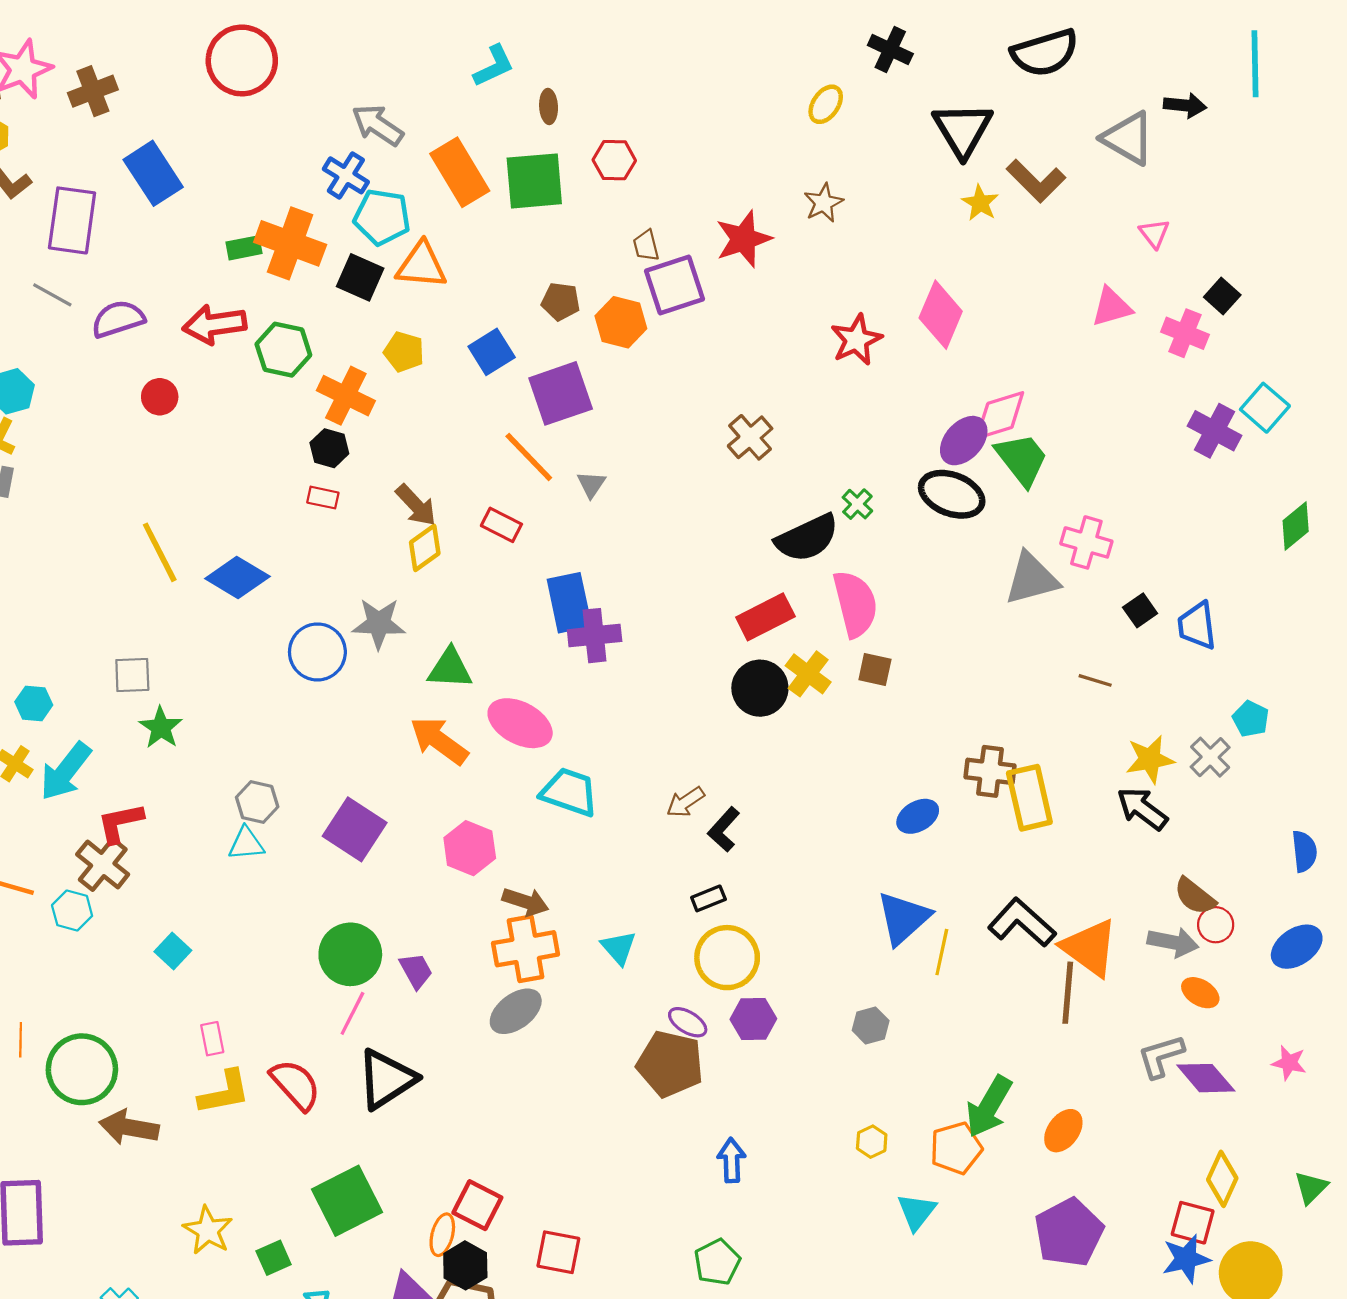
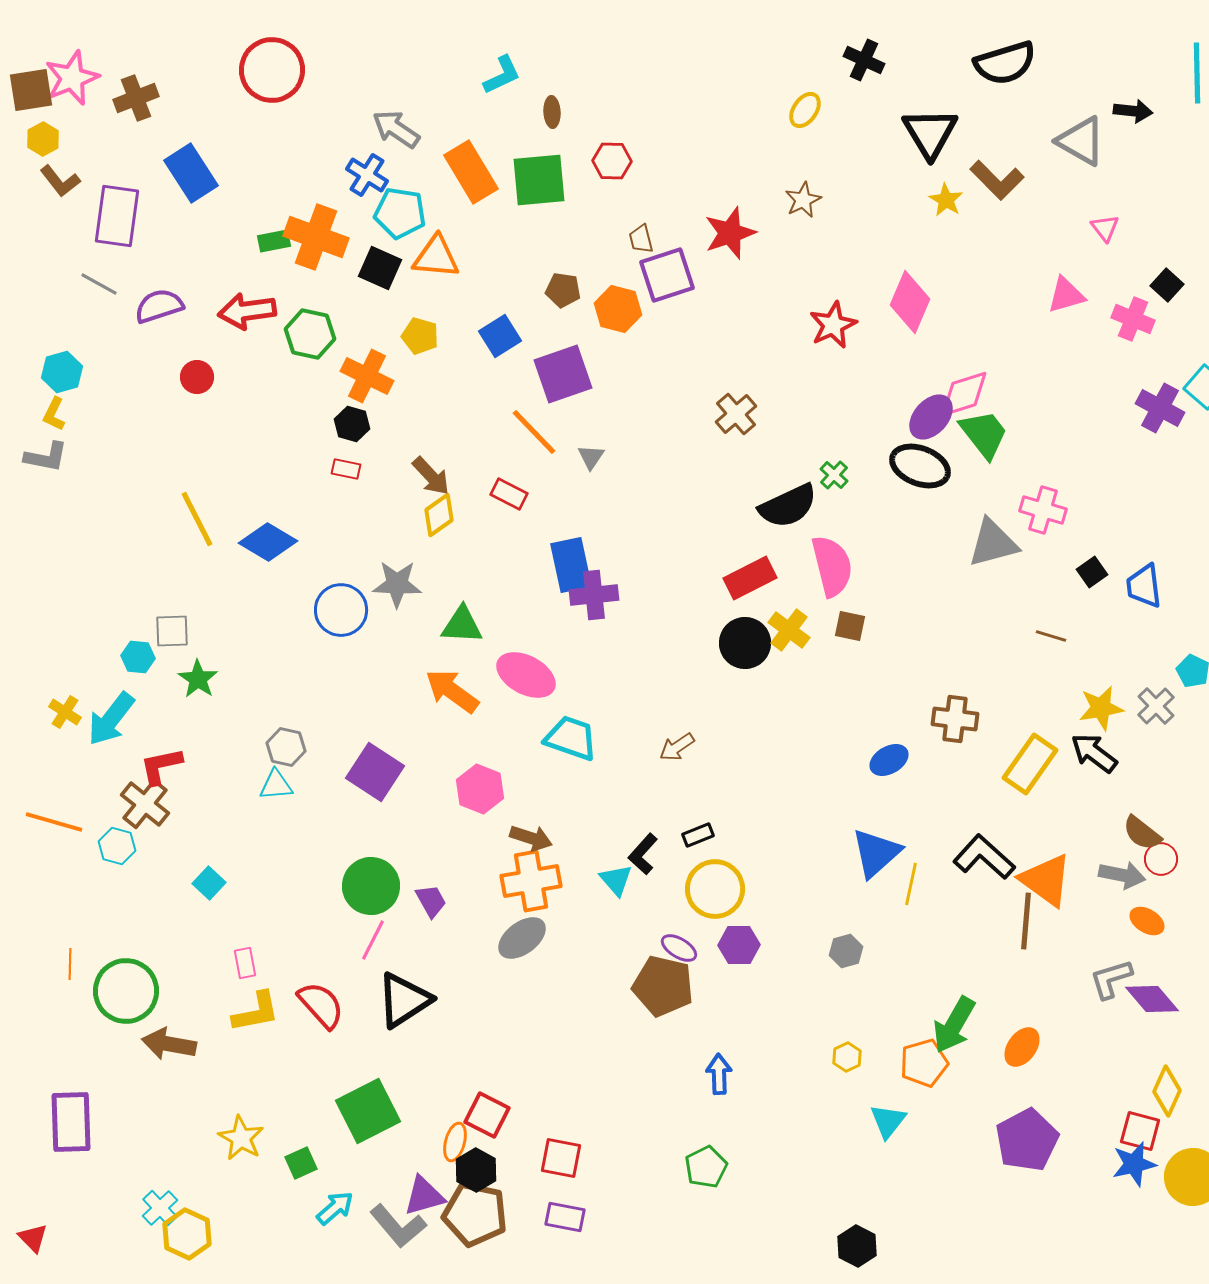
cyan hexagon: (34, 703) -> (138, 657), moved
yellow rectangle: (1029, 798) -> (1030, 764), moved, turned 48
black L-shape: (724, 829) -> (643, 854), moved

